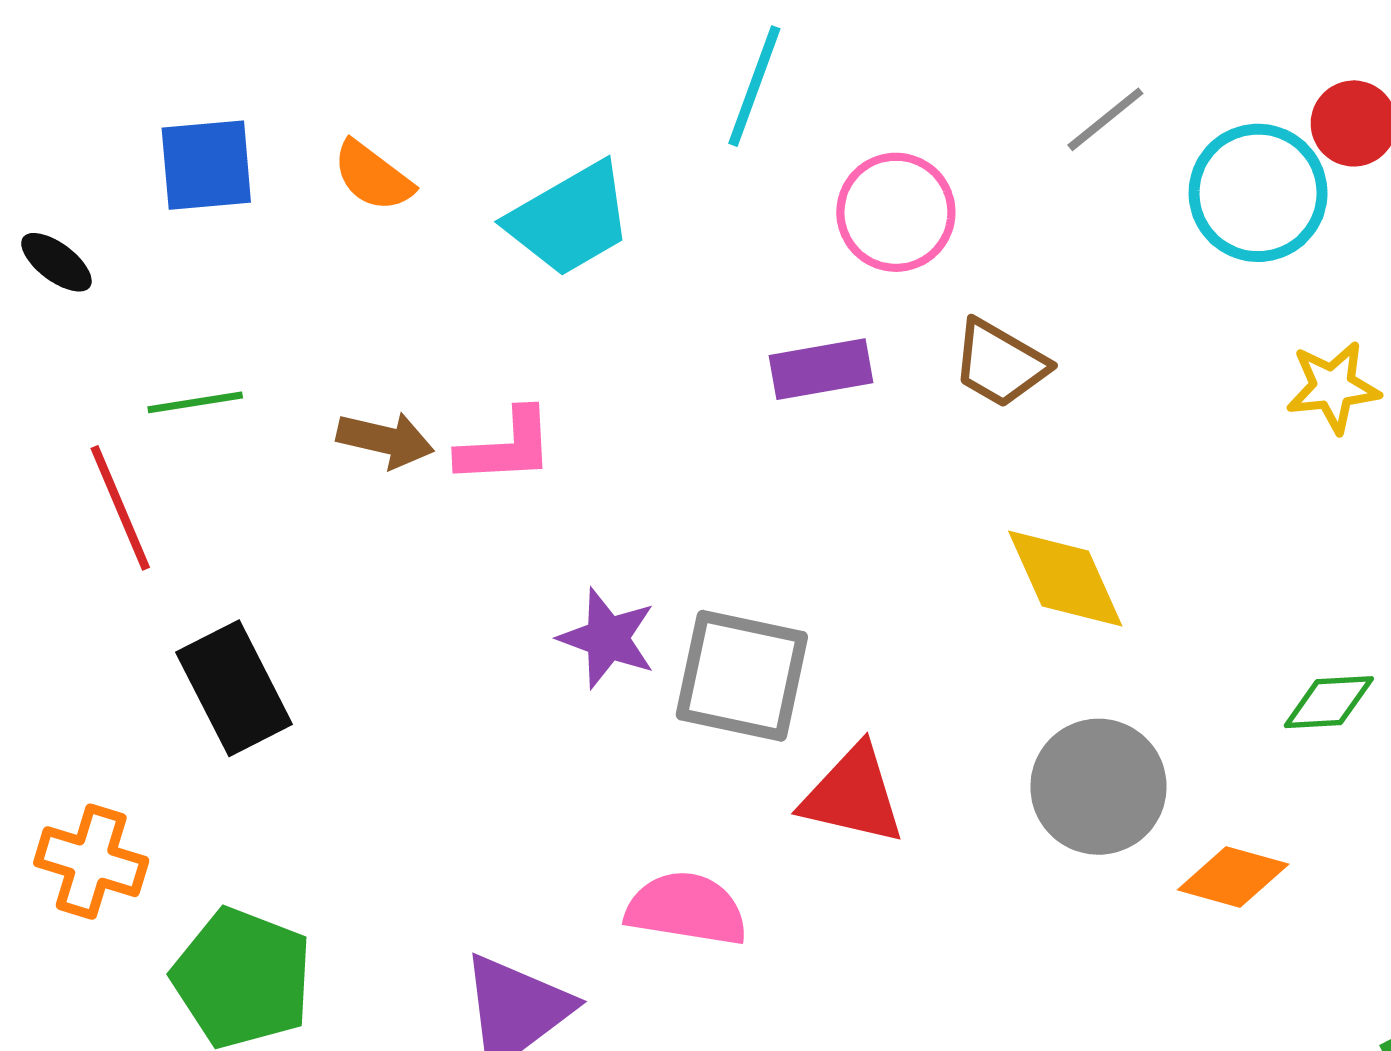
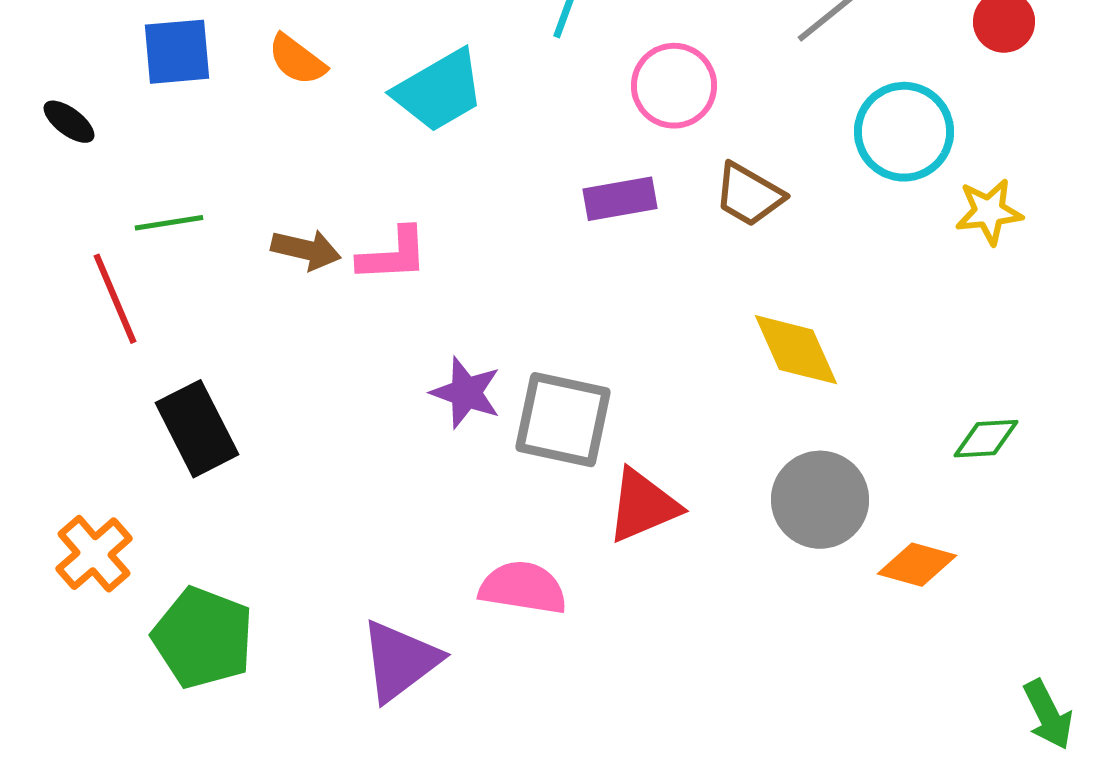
cyan circle: (1258, 193) -> (904, 132), moved
red triangle: (853, 795) -> (643, 506), turned -36
orange cross: (91, 862) -> (94, 554), turned 32

